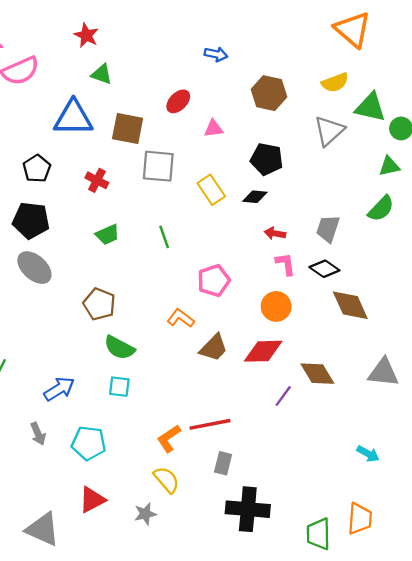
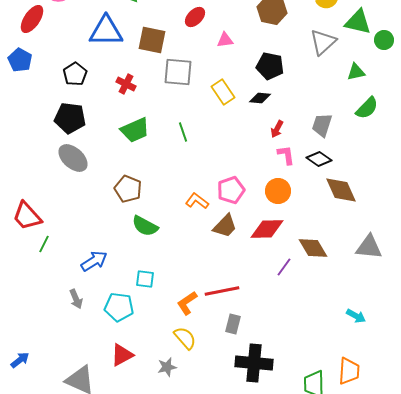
green triangle: (389, 166) -> (356, 72), moved
red arrow: (275, 233) -> (277, 129), turned -72
green trapezoid: (108, 235) -> (135, 130), size x1.4
pink pentagon: (214, 281) -> (231, 190), moved
cyan square: (119, 387) -> (145, 279), moved

